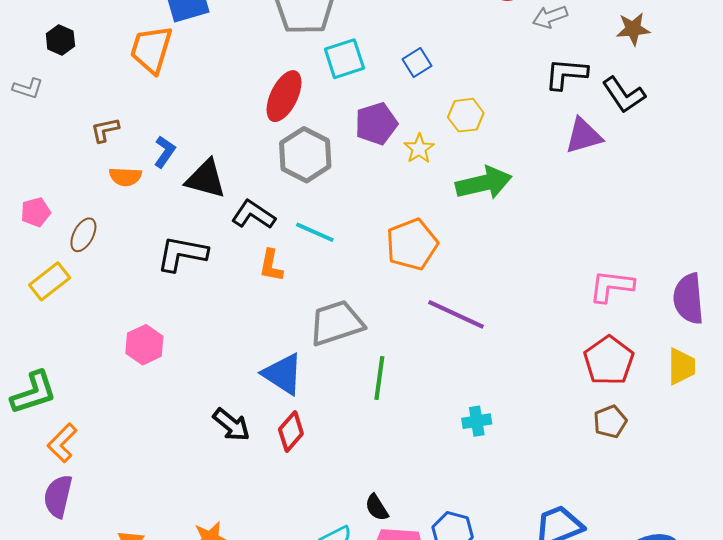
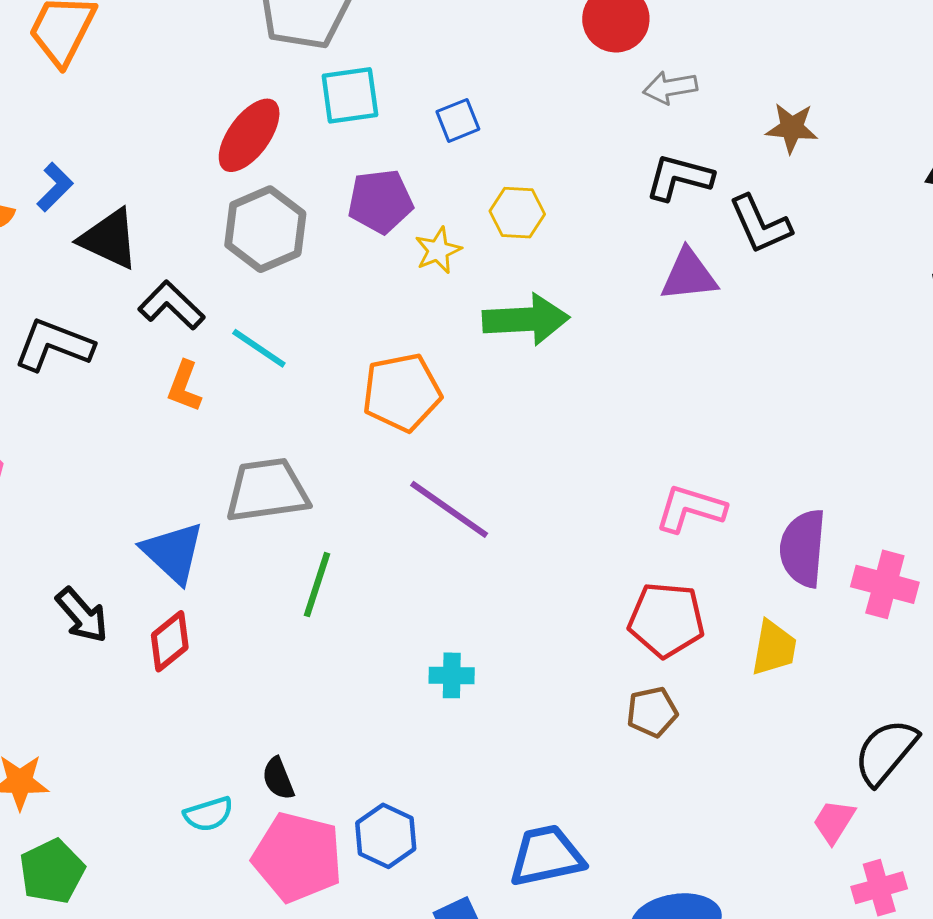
red pentagon: (609, 361) -> (666, 620), turned 30

